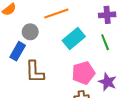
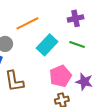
green line: (105, 42) -> (77, 44), turned -42

